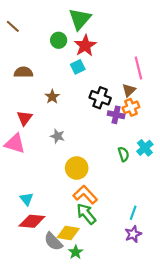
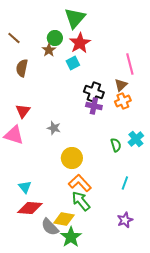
brown line: (13, 26) -> (14, 38), moved
brown semicircle: (23, 72) -> (22, 68), turned -78
brown star: (52, 97) -> (49, 50), moved
purple cross: (116, 115) -> (94, 106), moved
cyan line: (133, 213) -> (125, 183), moved
green star: (76, 252) -> (71, 237), size x1.5

